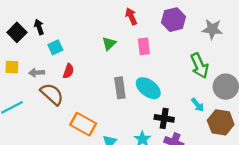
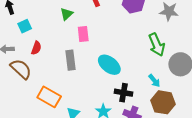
green triangle: (109, 44) -> (67, 14), moved
pink rectangle: (144, 46) -> (83, 34), moved
gray rectangle: (120, 88) -> (71, 60), moved
brown hexagon: (221, 122) -> (163, 102), moved

